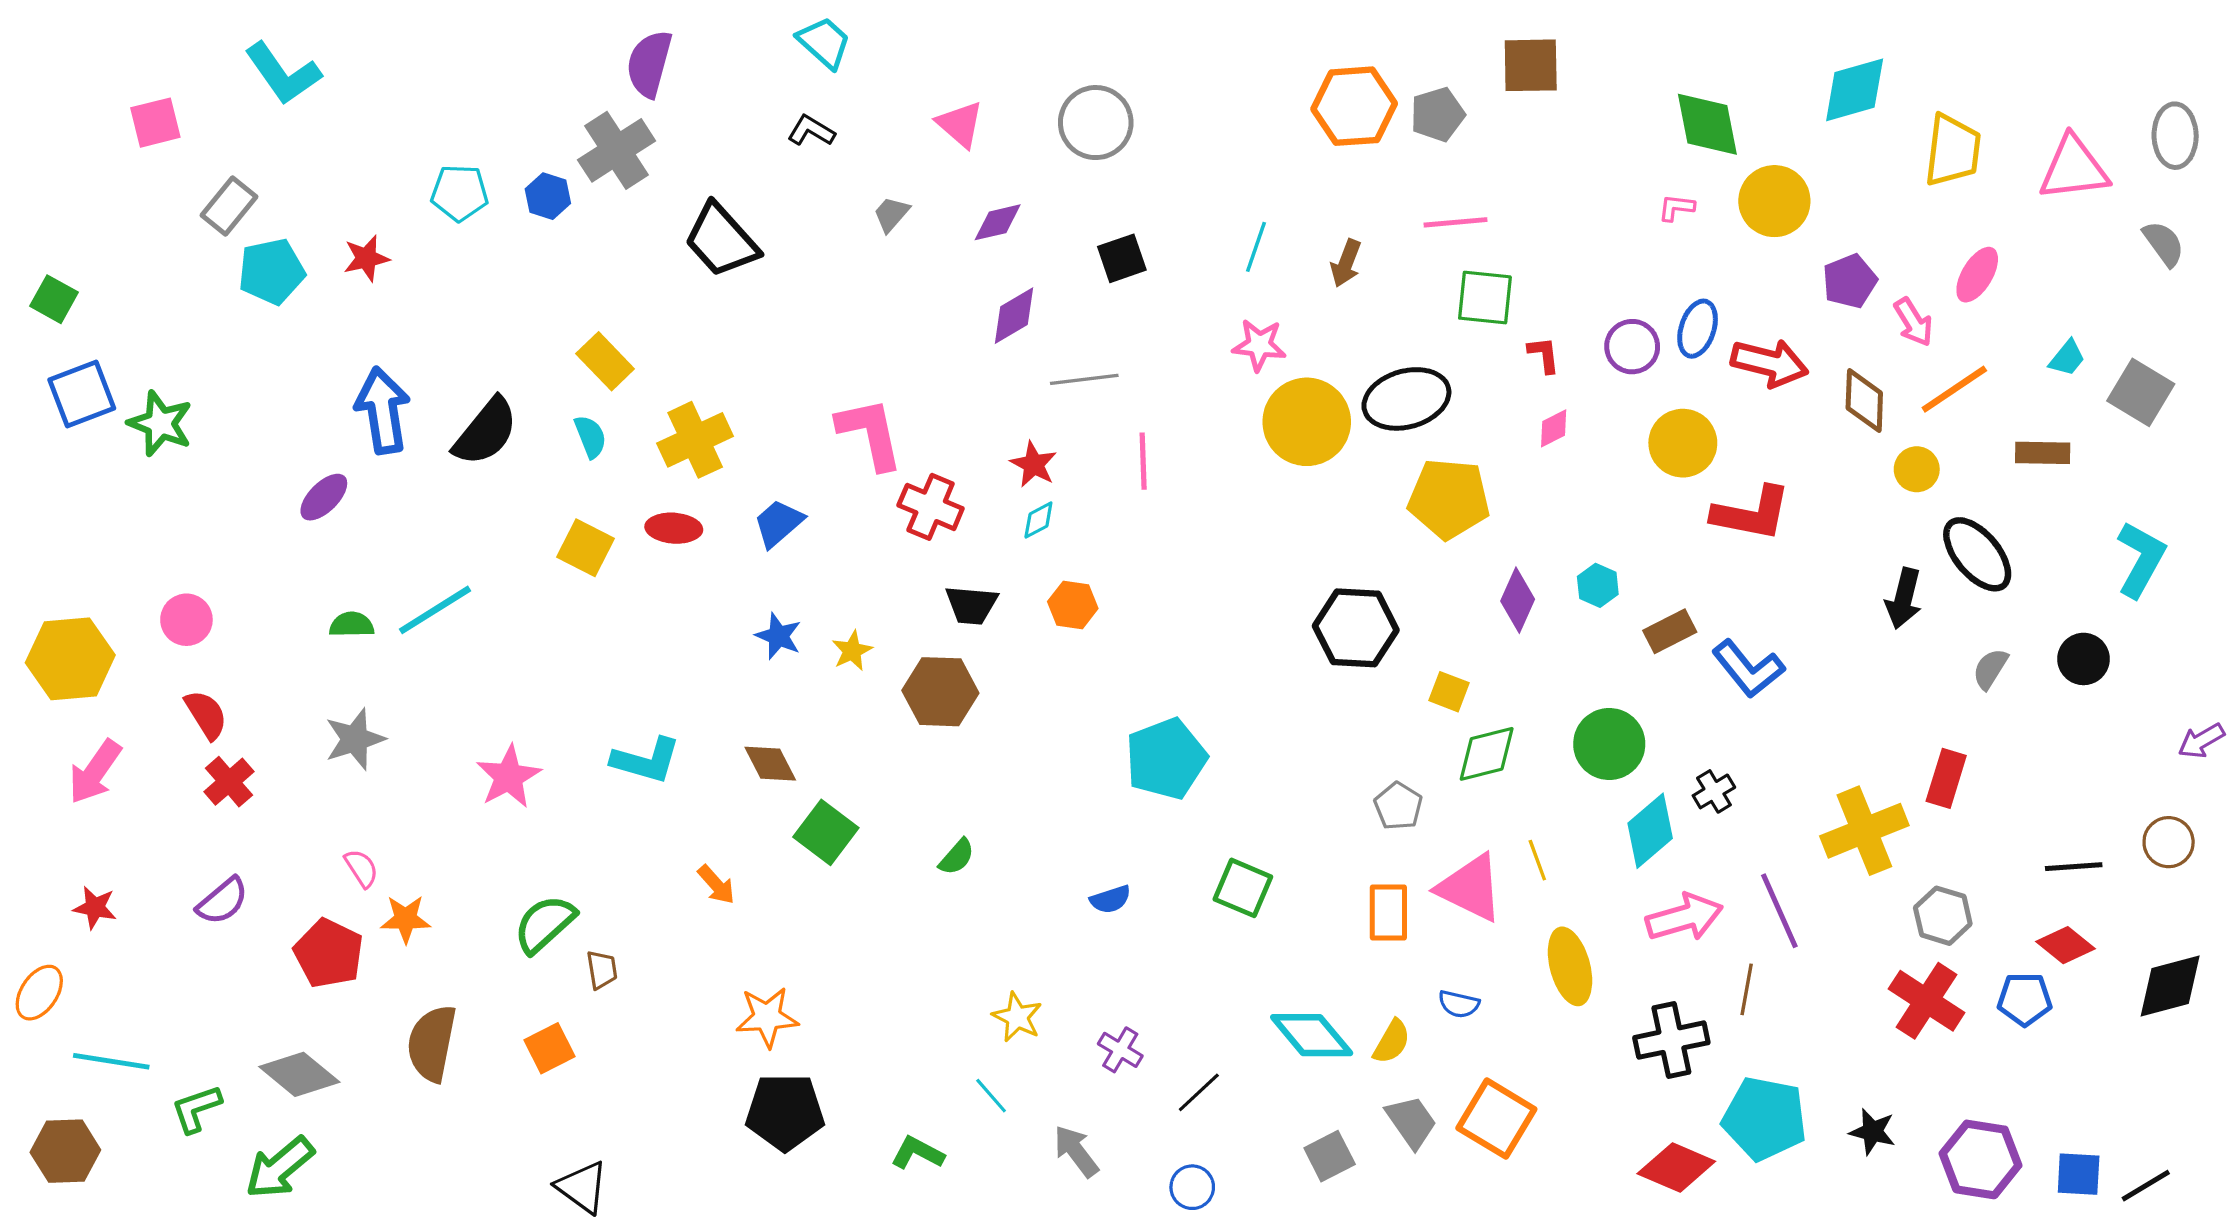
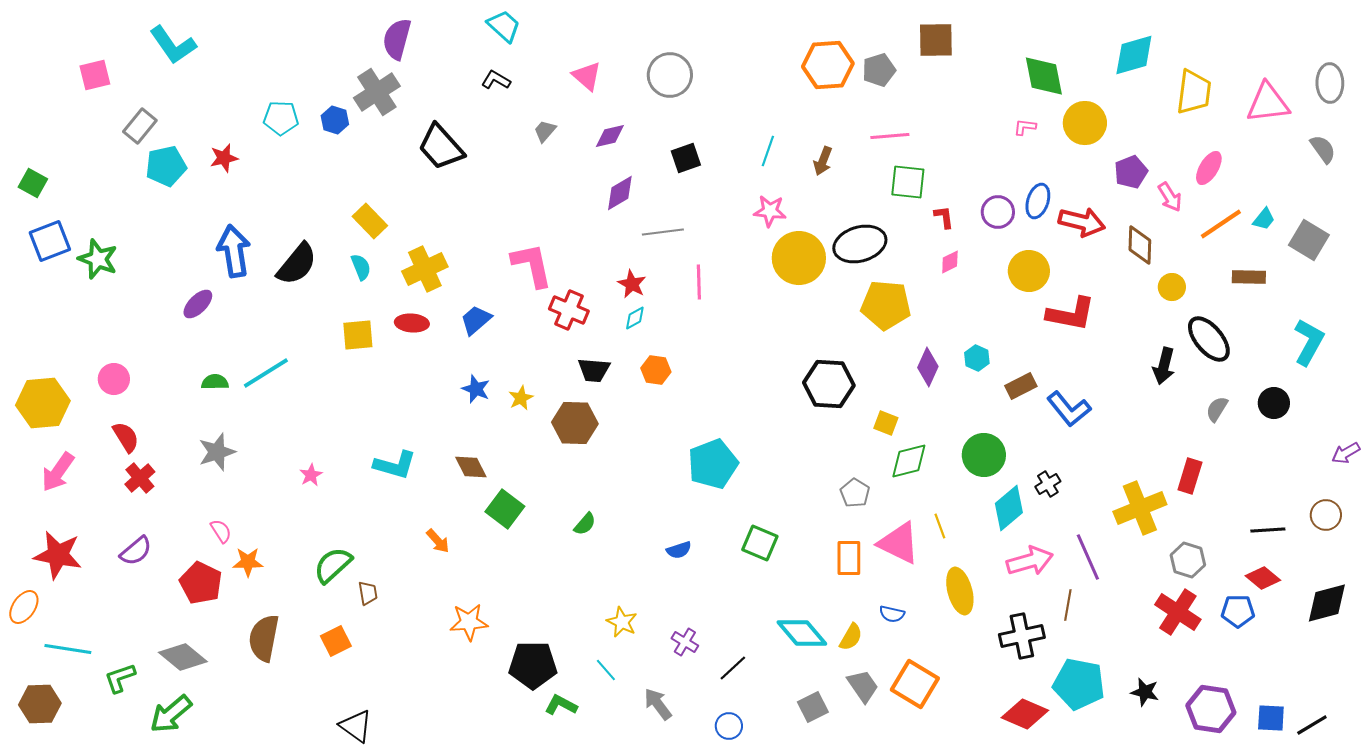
orange line: (1954, 389) -> (1221, 224), moved
yellow square: (585, 548) -> (358, 335), turned -32
pink star: (509, 777) -> (311, 475), size x0.6
red star: (95, 908) -> (58, 555), size x1.8
black pentagon: (785, 1112) -> (533, 665), moved

